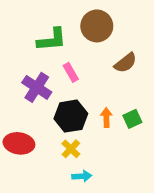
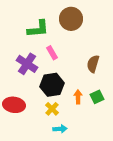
brown semicircle: (125, 63) -> (93, 64), moved, turned 144
orange arrow: (106, 117) -> (78, 97), moved
green square: (132, 119) -> (97, 97), moved

